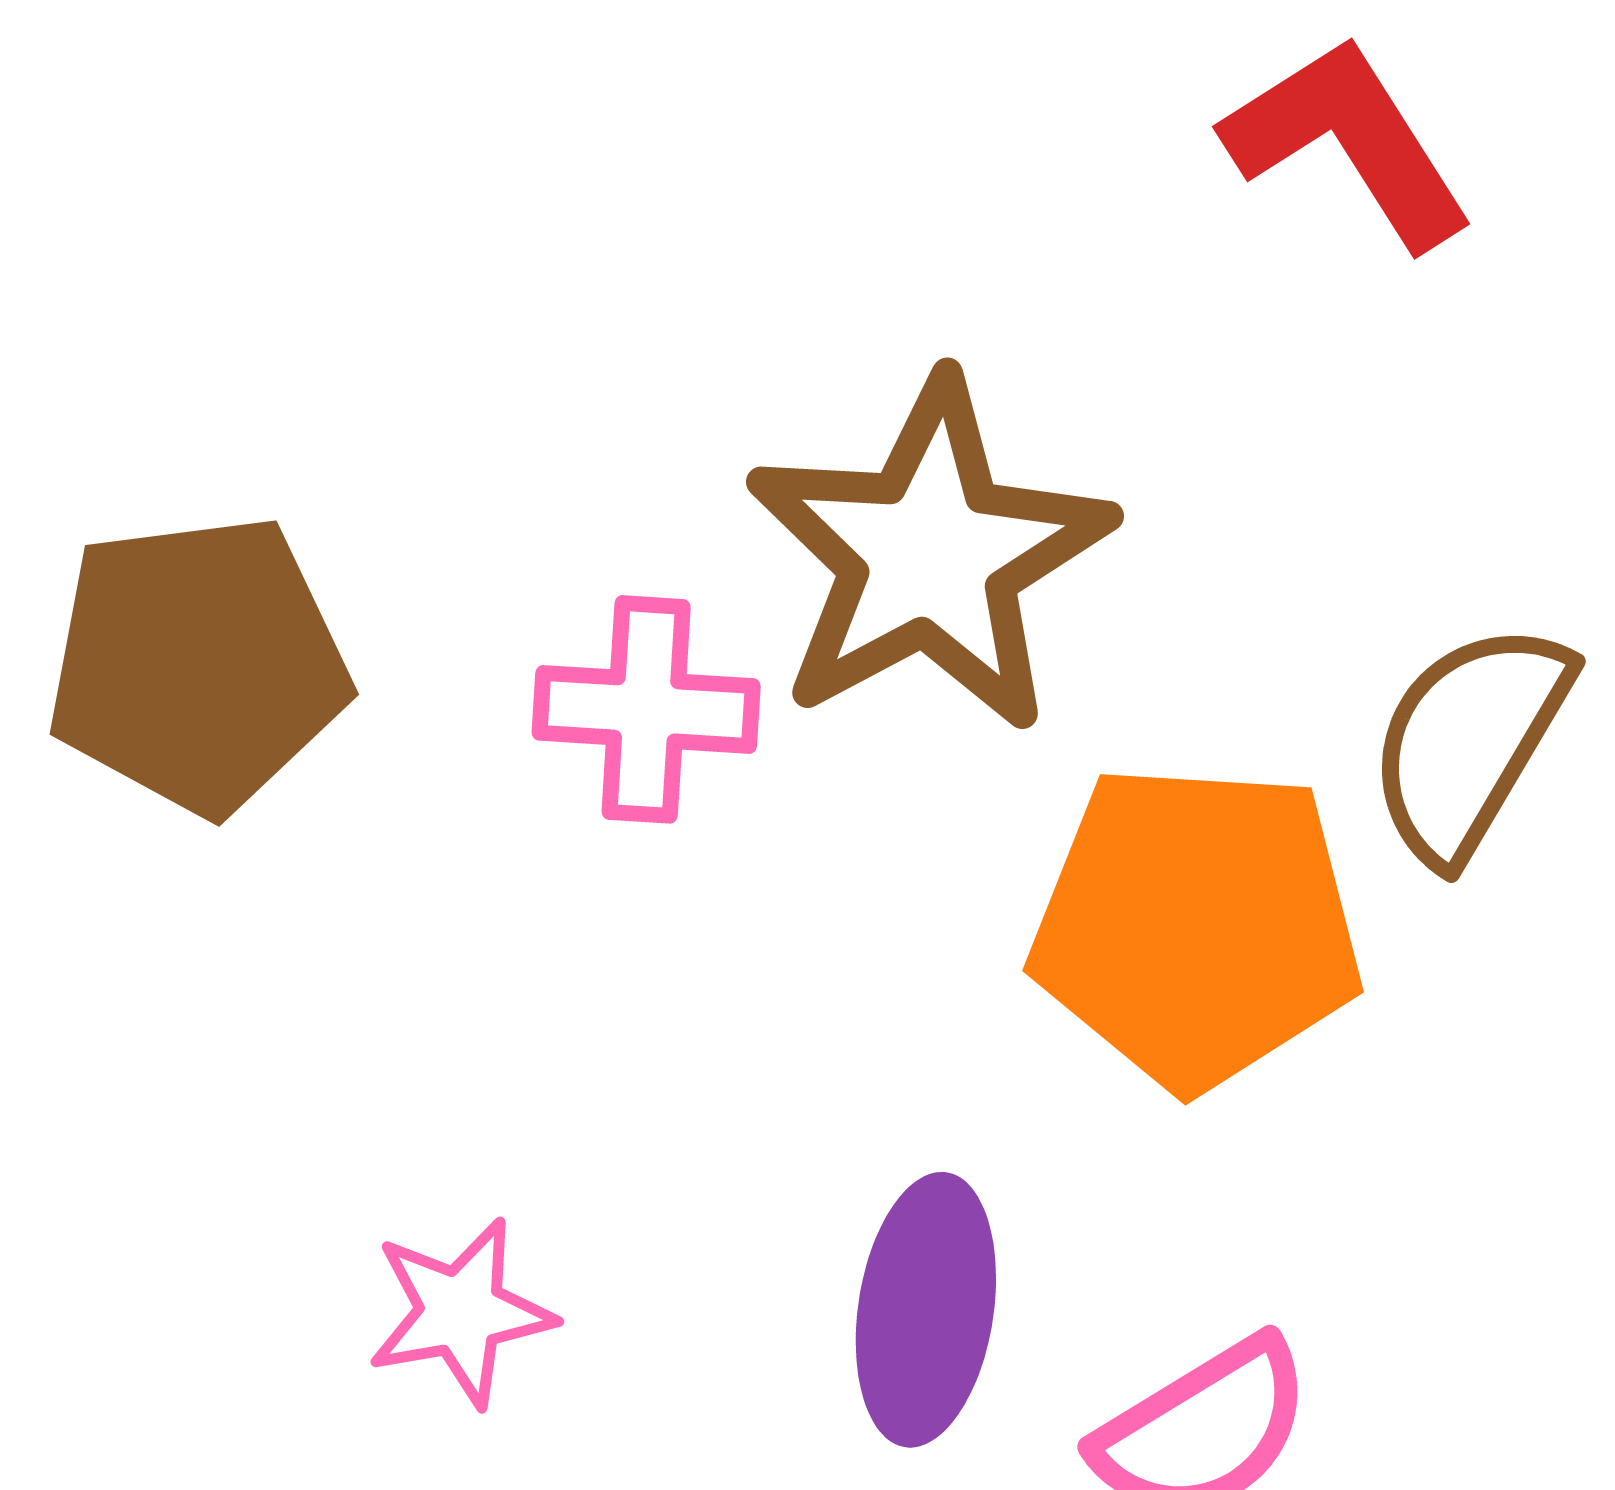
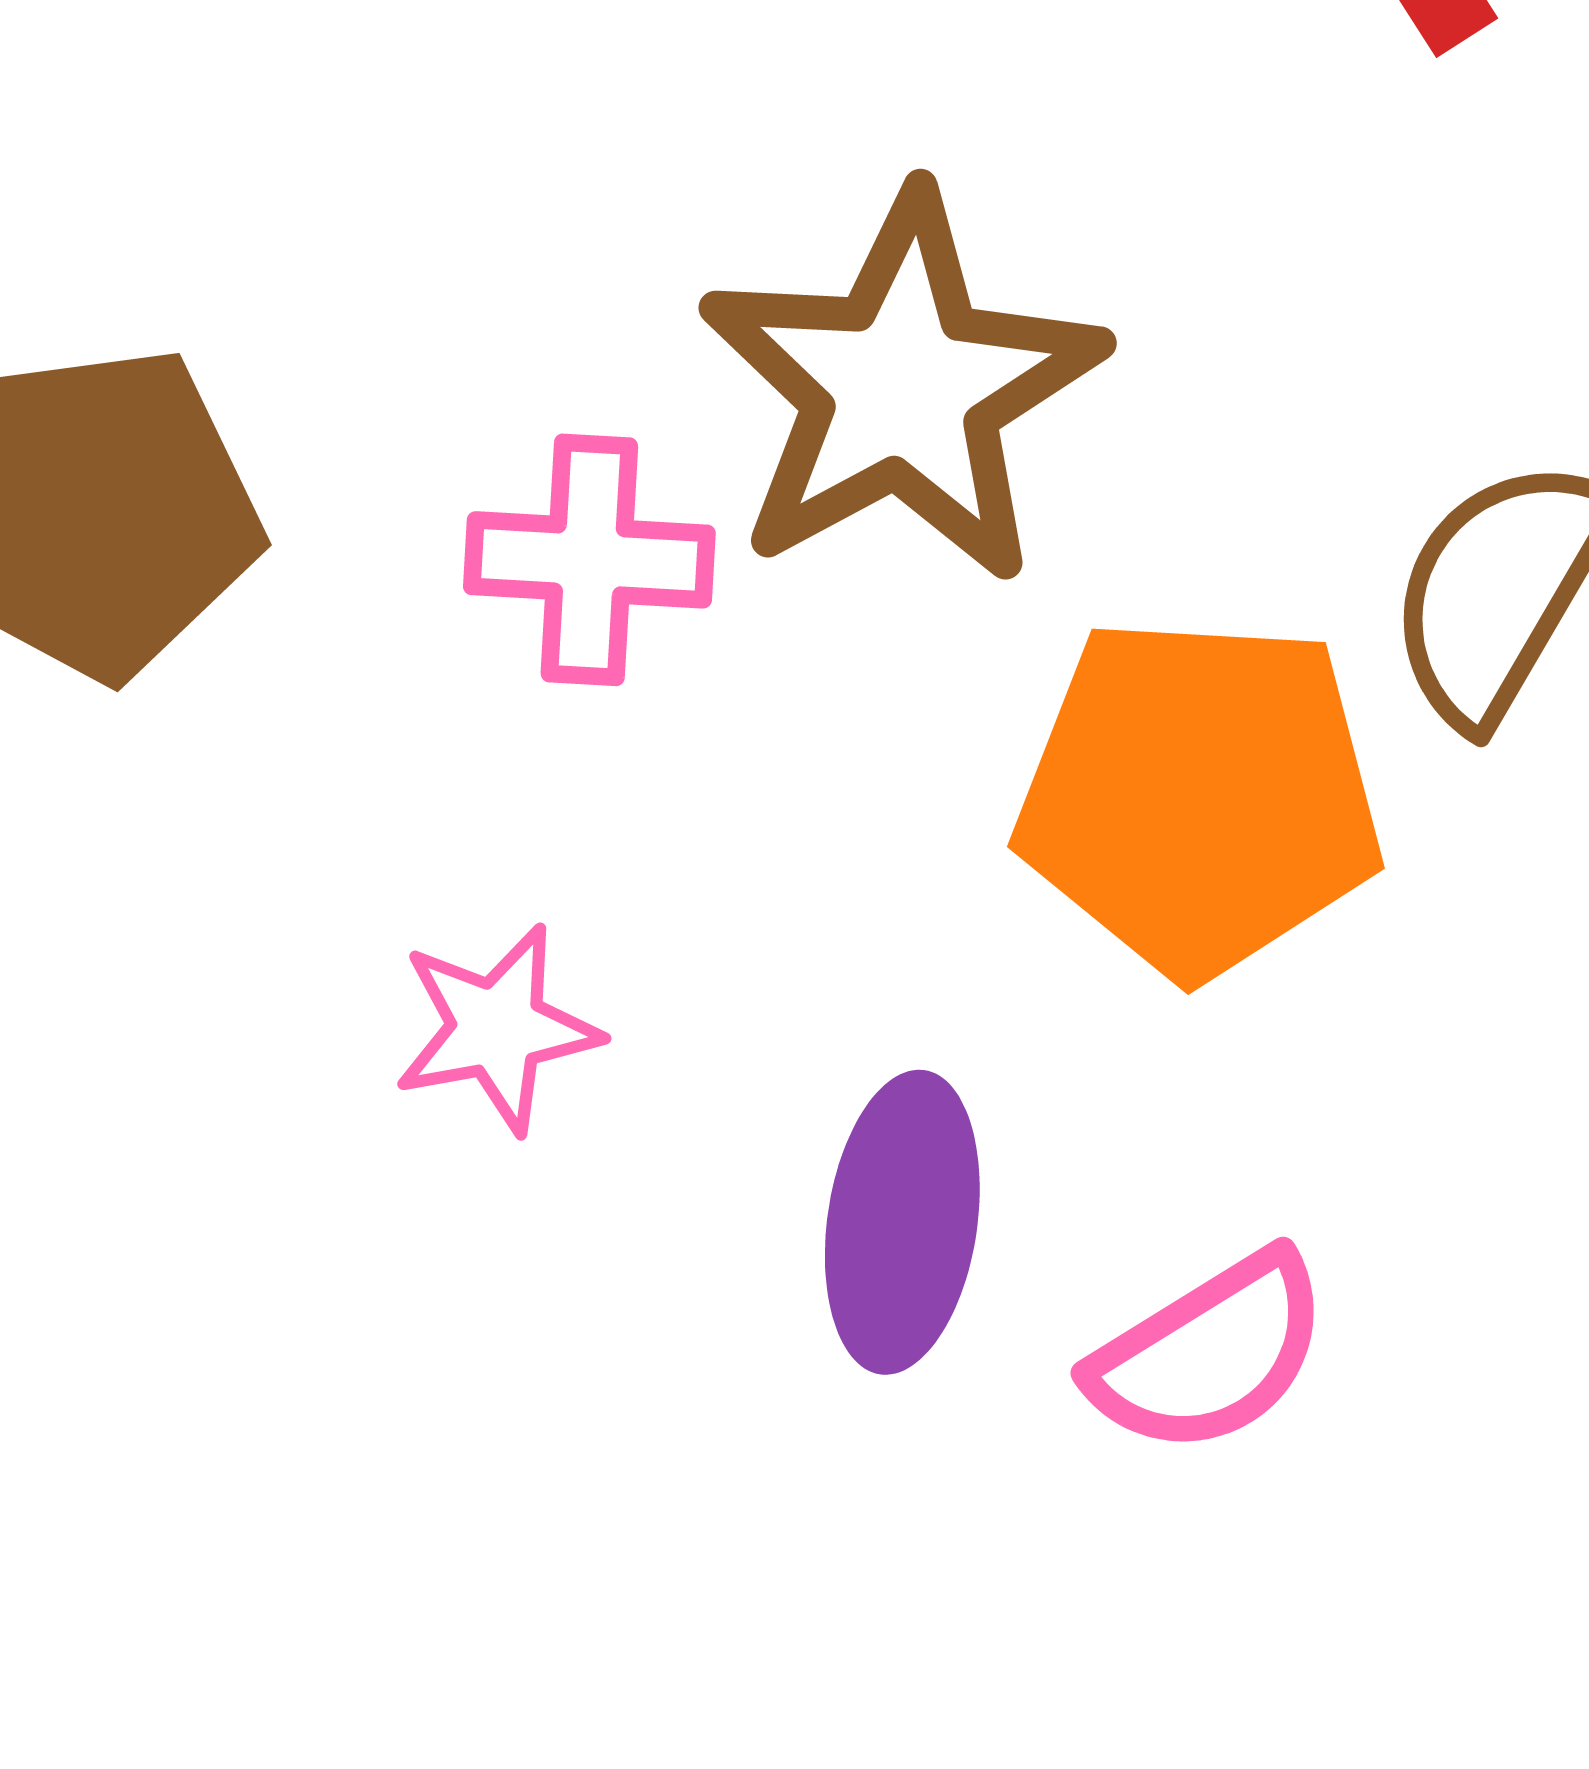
pink star: (461, 1312) -> (497, 1028), moved

